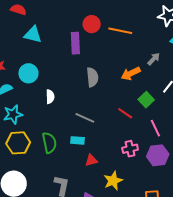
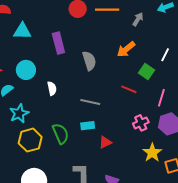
purple rectangle: (75, 43) -> (58, 43), moved
gray arrow: (154, 59) -> (138, 19), moved
pink line: (155, 128) -> (161, 98), turned 54
yellow star: (113, 181) -> (152, 153), moved

